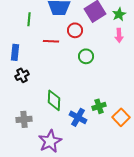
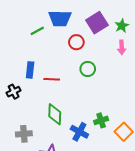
green line: (29, 19) -> (37, 31), moved, turned 56
red line: (51, 41) -> (52, 79), moved
blue rectangle: (15, 52) -> (30, 70), moved
black cross: (22, 75) -> (14, 92), moved

